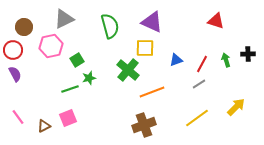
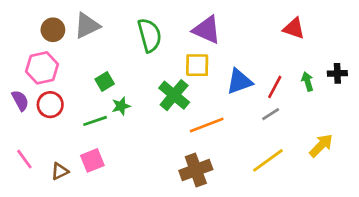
brown circle: (24, 27) -> (53, 30), moved
pink hexagon: (51, 46) -> (42, 68), moved
red circle: (13, 50) -> (50, 105), moved
blue triangle: (176, 60) -> (239, 81), size x1.5

